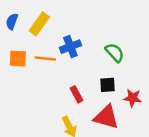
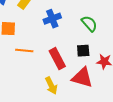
orange line: (45, 59) -> (24, 51), moved
red rectangle: (76, 94) -> (57, 59), size x1.5

